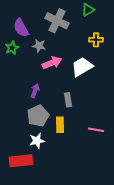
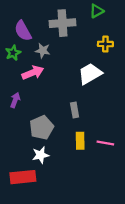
gray cross: (57, 21) -> (62, 23), turned -30
pink arrow: (52, 63) -> (33, 73), moved
purple arrow: (35, 91) -> (15, 100), moved
yellow rectangle: (60, 125) -> (80, 141), moved

